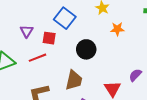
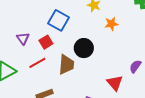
red square: (49, 38) -> (46, 42), turned -32
brown trapezoid: (74, 80) -> (66, 65), moved

